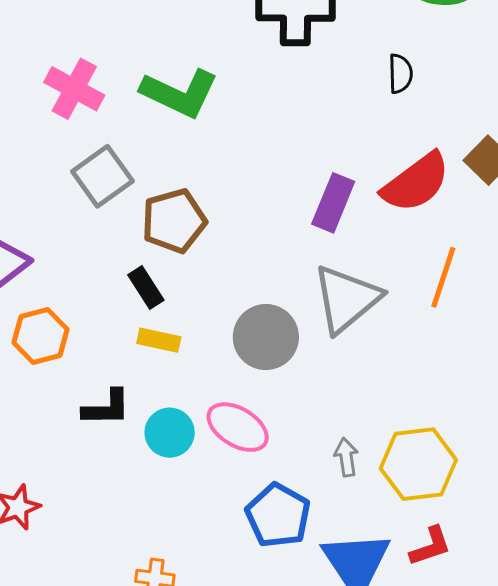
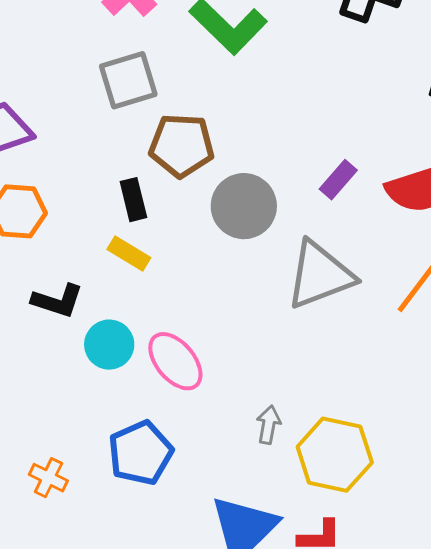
purple rectangle: (333, 203) -> (338, 180), size x0.7
gray circle: (266, 337) -> (244, 206), moved
blue pentagon: (278, 516) -> (140, 453), moved

